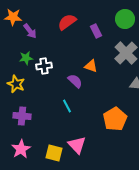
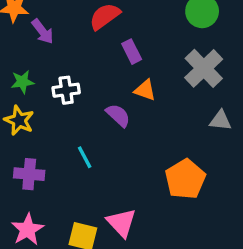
purple rectangle: (96, 31) -> (132, 52), moved
green star: (26, 58) -> (22, 82), moved
cyan line: (67, 106) -> (85, 157), moved

